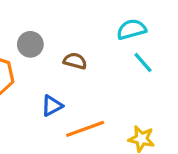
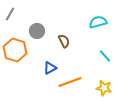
brown semicircle: (75, 61) -> (64, 41), turned 48
cyan line: (143, 63) -> (105, 56), moved

